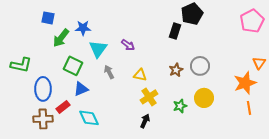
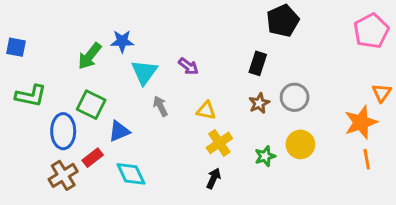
blue square: (48, 18) -> (16, 47), moved
black rectangle: (175, 31) -> (258, 63), moved
green square: (73, 66) -> (91, 105), moved
brown cross: (43, 119) -> (63, 175), turned -30

